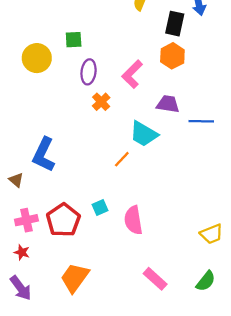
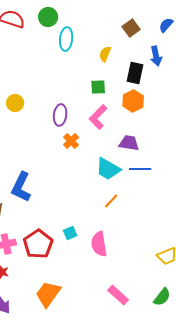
green square: (74, 40) -> (98, 87), moved
yellow circle: (37, 58) -> (15, 103), size x0.7
blue line: (201, 121) -> (140, 169), moved
orange line: (122, 159) -> (111, 201), moved

